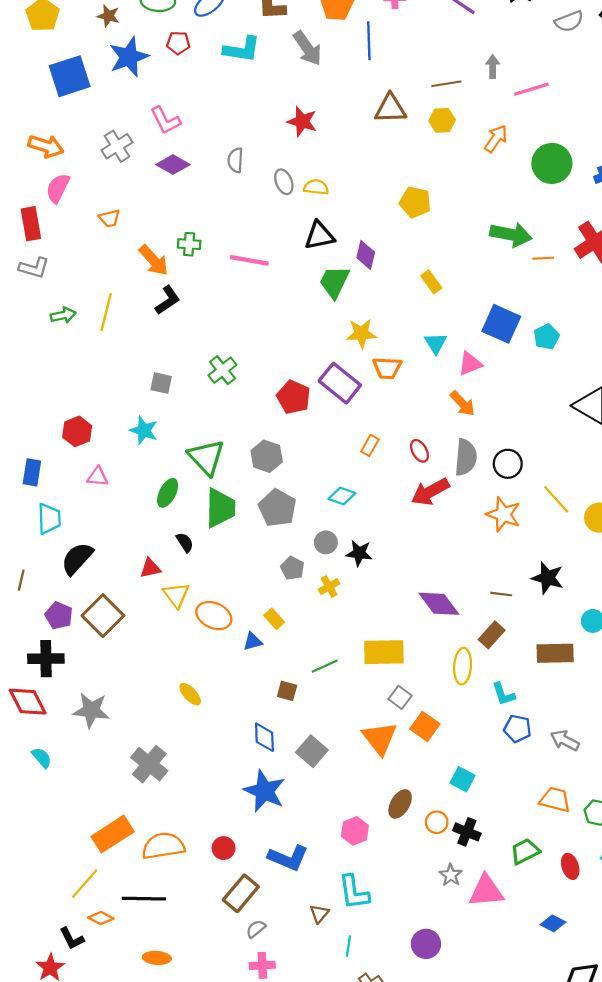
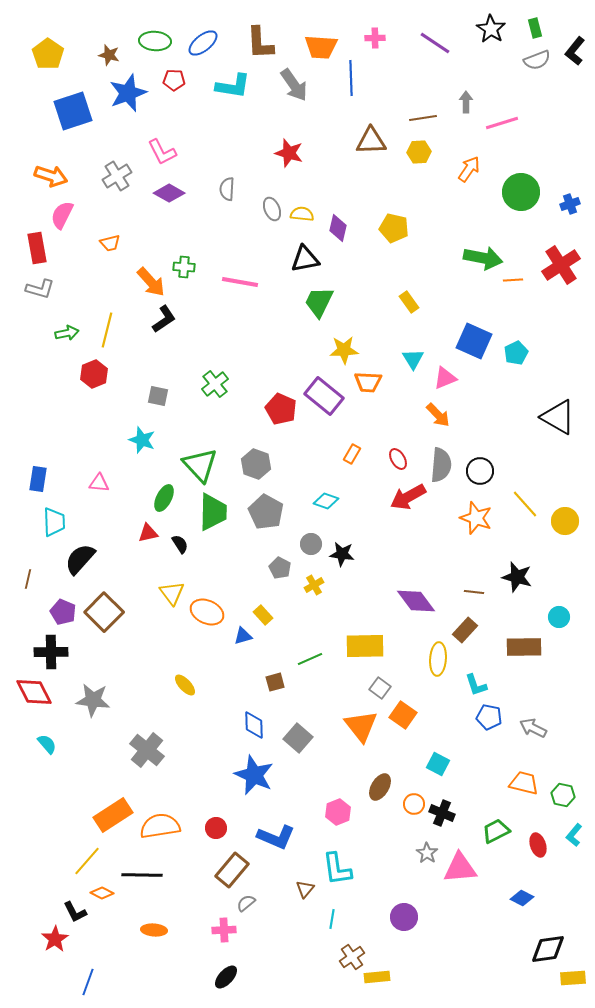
purple diamond: (366, 255) -> (338, 228), moved
red hexagon: (77, 431) -> (94, 374), moved
red triangle: (150, 568) -> (148, 533), moved
brown square: (287, 691) -> (275, 682), turned -30
pink cross: (262, 965) -> (224, 930), moved

